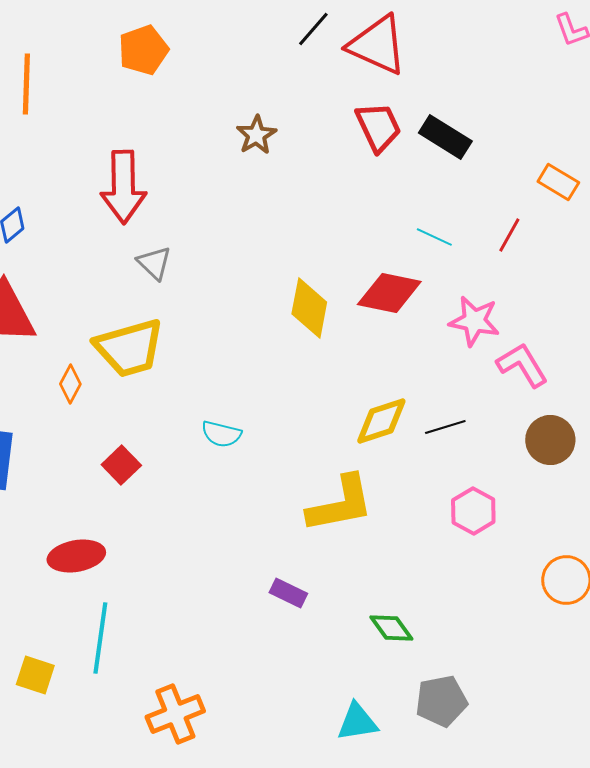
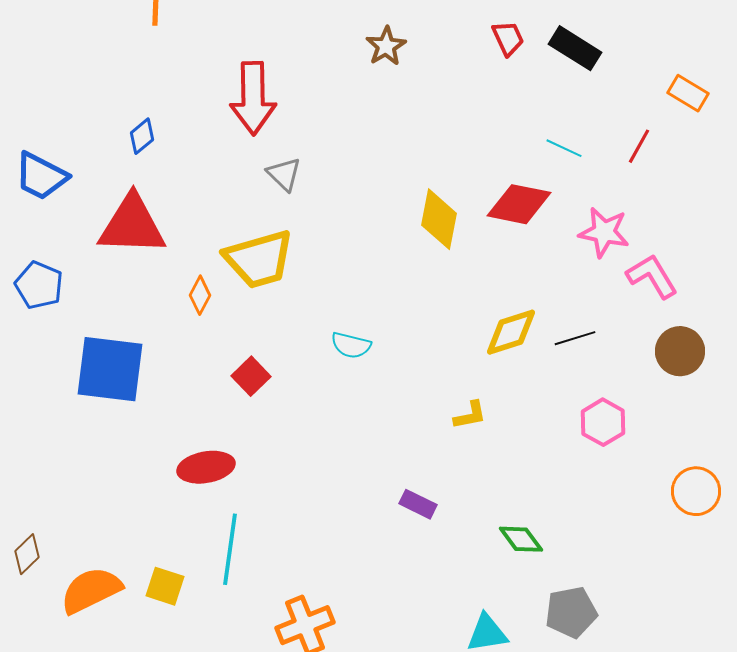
red trapezoid: (378, 127) -> (508, 38), size x0.7
yellow L-shape: (340, 504) -> (470, 415), size x0.5

